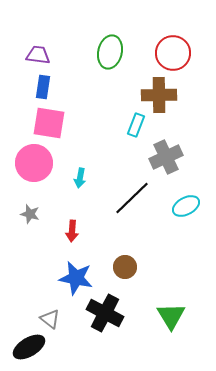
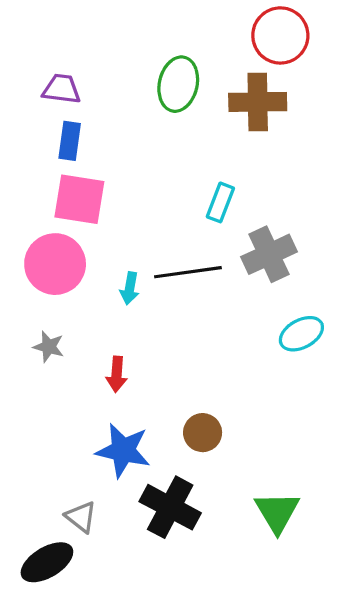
red circle: (173, 53) -> (280, 35), moved
brown cross: (159, 95) -> (258, 102), moved
black line: (132, 198) -> (188, 272), moved, turned 36

